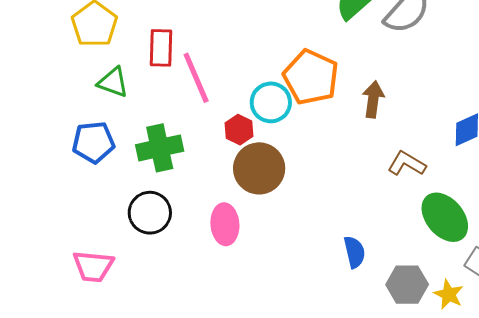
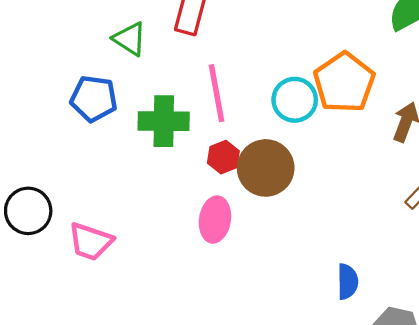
pink line: (196, 78) -> (216, 93), moved
red hexagon: (239, 130) -> (223, 157), moved
black circle: (150, 213) -> (28, 211), moved
pink trapezoid: (93, 266) -> (91, 242), moved

